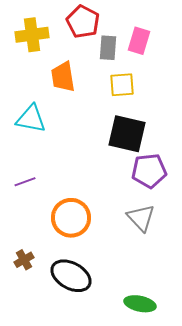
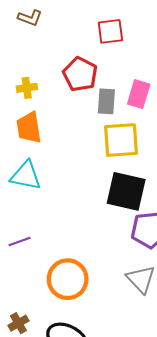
yellow cross: (32, 35) -> (27, 88), size x0.6
orange trapezoid: (63, 77) -> (29, 128), moved
yellow square: (122, 85) -> (121, 140), size x1.4

